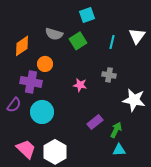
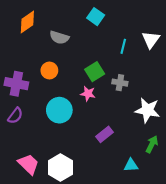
cyan square: (87, 15) -> (96, 17), turned -35
green square: (78, 41) -> (95, 72), moved
orange diamond: (22, 46) -> (27, 22), moved
purple cross: (31, 82) -> (16, 84), moved
cyan circle: (42, 112) -> (59, 110), moved
green arrow: (116, 130) -> (152, 144), moved

